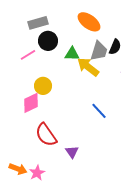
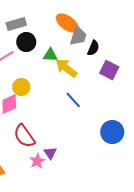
gray trapezoid: (99, 51) -> (78, 36), moved
blue line: (99, 111) -> (73, 100), moved
pink star: (37, 173) -> (37, 161), moved

